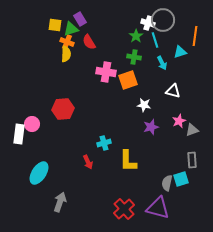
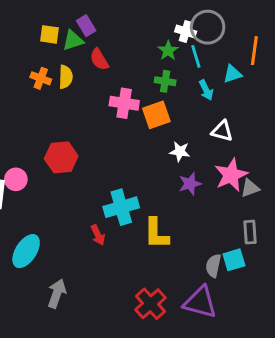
orange cross: (67, 42) -> (41, 78), moved
pink star: (179, 121) -> (231, 175), size x1.6
cyan cross: (104, 143) -> (121, 207), size x1.6

